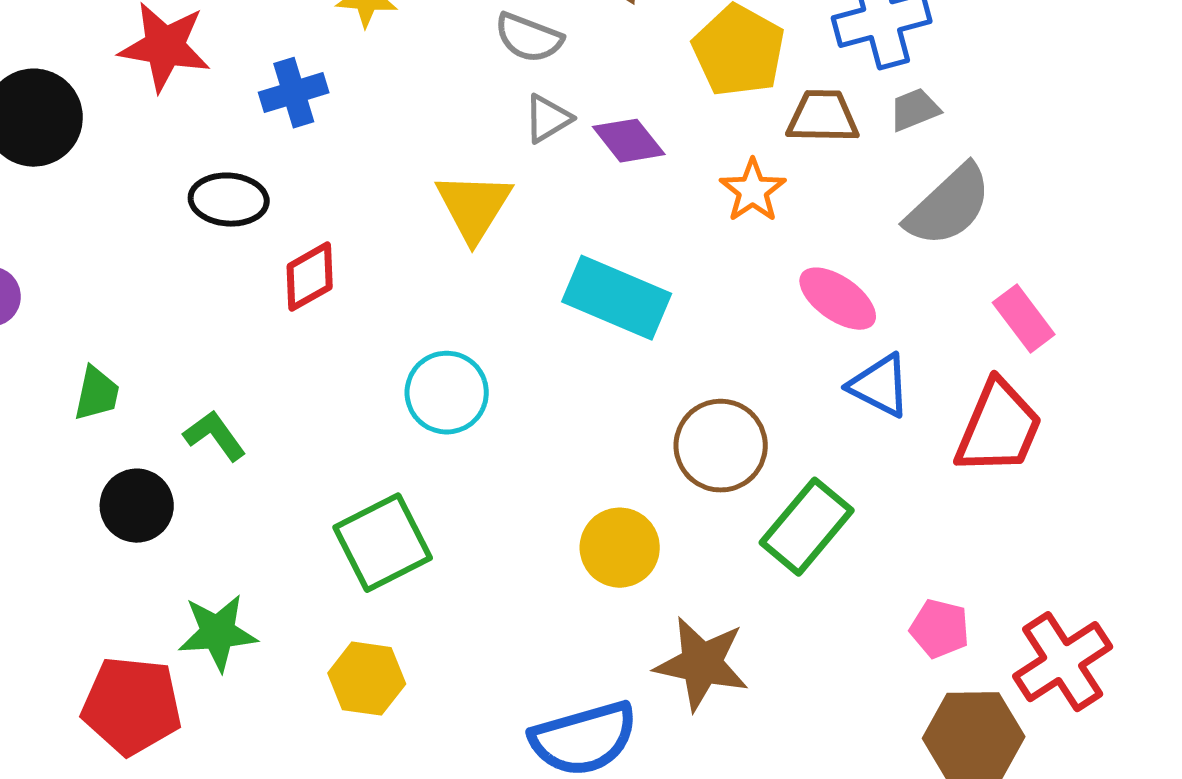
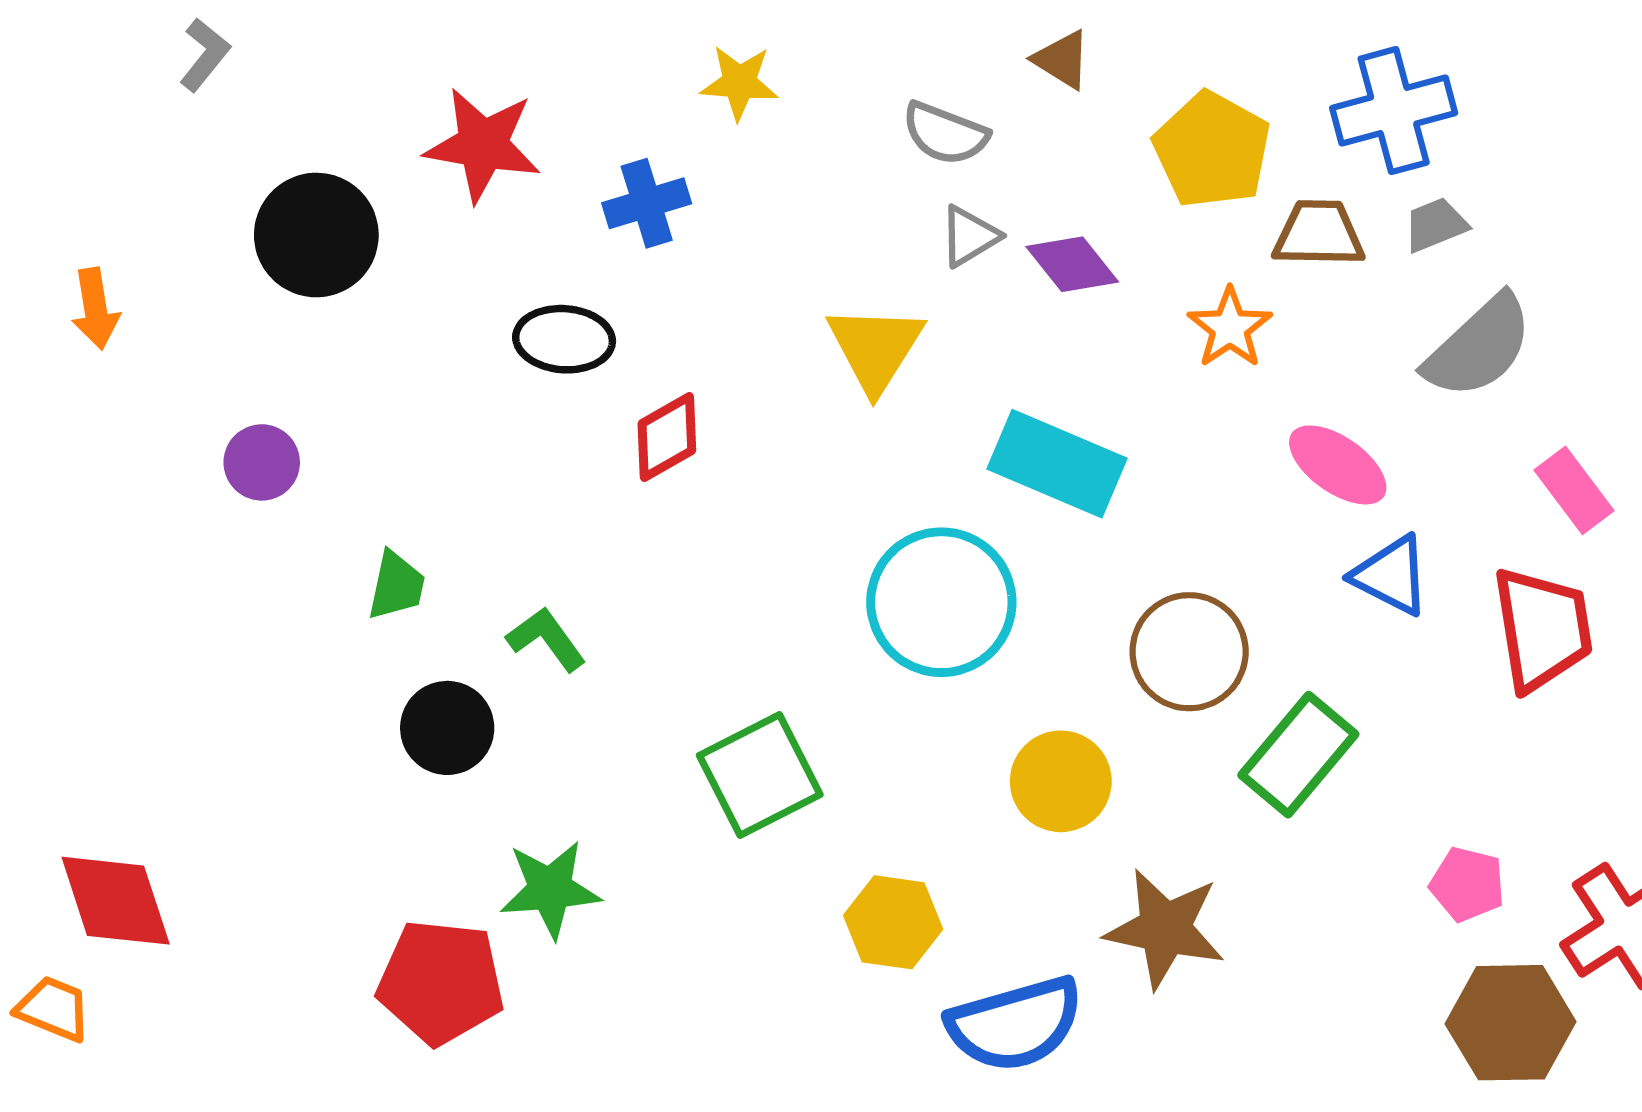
cyan circle: (447, 393) -> (941, 602), moved, size x1.4
red trapezoid: (999, 428) -> (1542, 629), turned -32
yellow hexagon: (367, 679) -> (893, 922), moved

